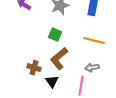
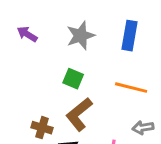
gray arrow: (92, 68) -> (143, 128), moved

